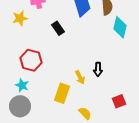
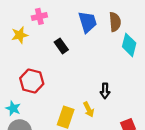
yellow arrow: (80, 77) -> (89, 109), moved
cyan star: (22, 85) -> (13, 108), moved

